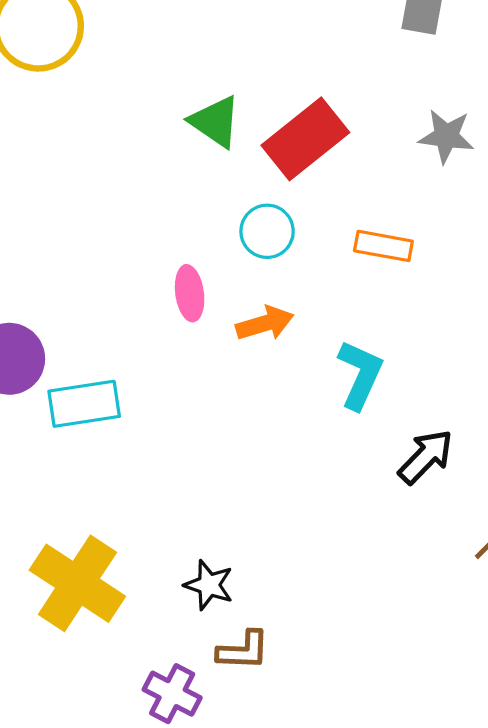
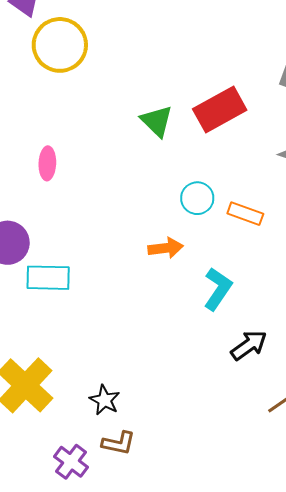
red rectangle: (305, 139) -> (220, 110), moved
cyan circle: (267, 231) -> (197, 198), moved
pink ellipse: (190, 293) -> (47, 163), moved

